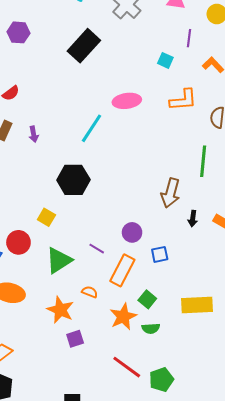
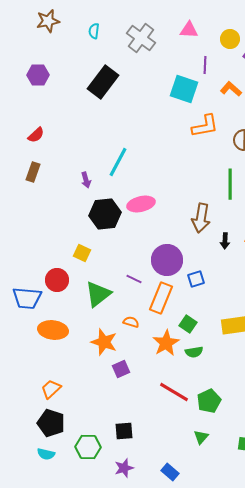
cyan square: (165, 60) -> (184, 89), size x1.8
pink ellipse: (127, 101) -> (141, 204), moved
purple arrow: (34, 134) -> (86, 180), moved
purple circle: (132, 232) -> (167, 260), size x1.6

